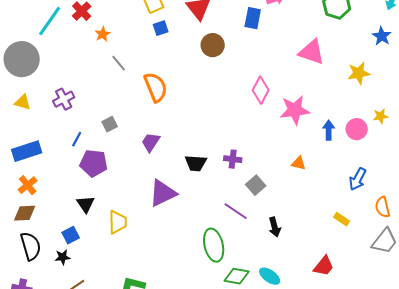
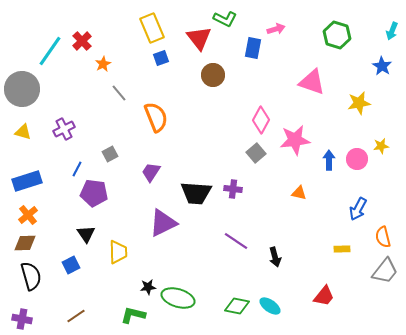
black trapezoid: (196, 163) -> (196, 193), size x1.4
gray square: (256, 185) -> (256, 153), moved
yellow rectangle: (342, 219) -> (342, 249), turned -35
green ellipse: (214, 245) -> (178, 298), moved, turned -60
black star: (63, 257) -> (148, 287), moved

